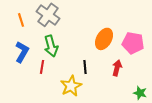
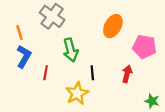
orange line: (21, 20) -> (20, 33), moved
orange ellipse: (104, 39) -> (113, 26), moved
green arrow: (51, 46) -> (71, 50), moved

